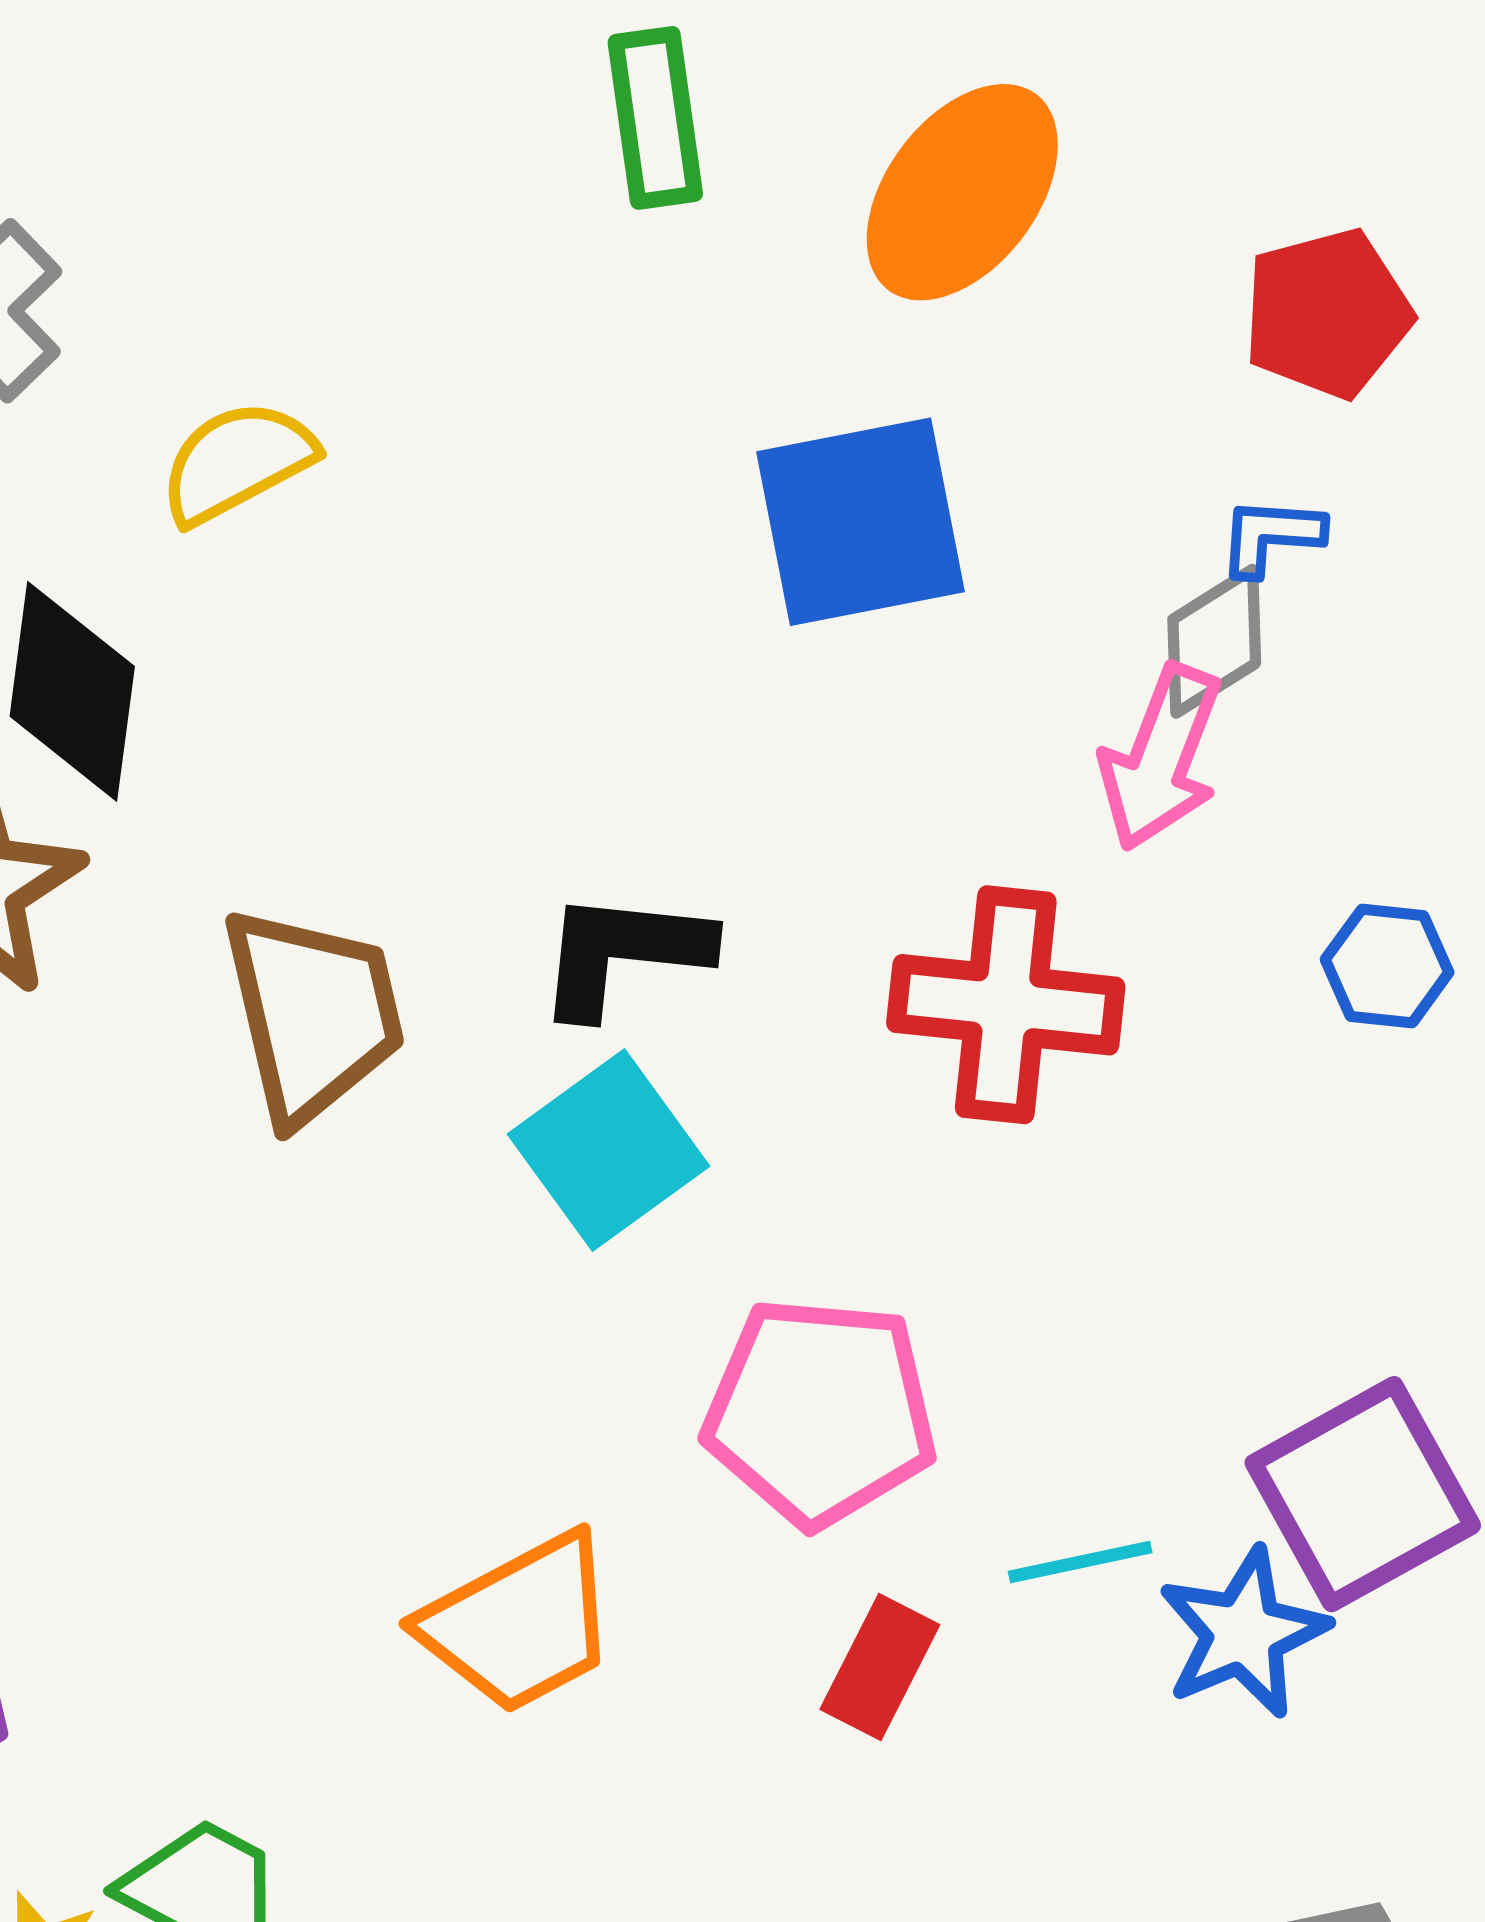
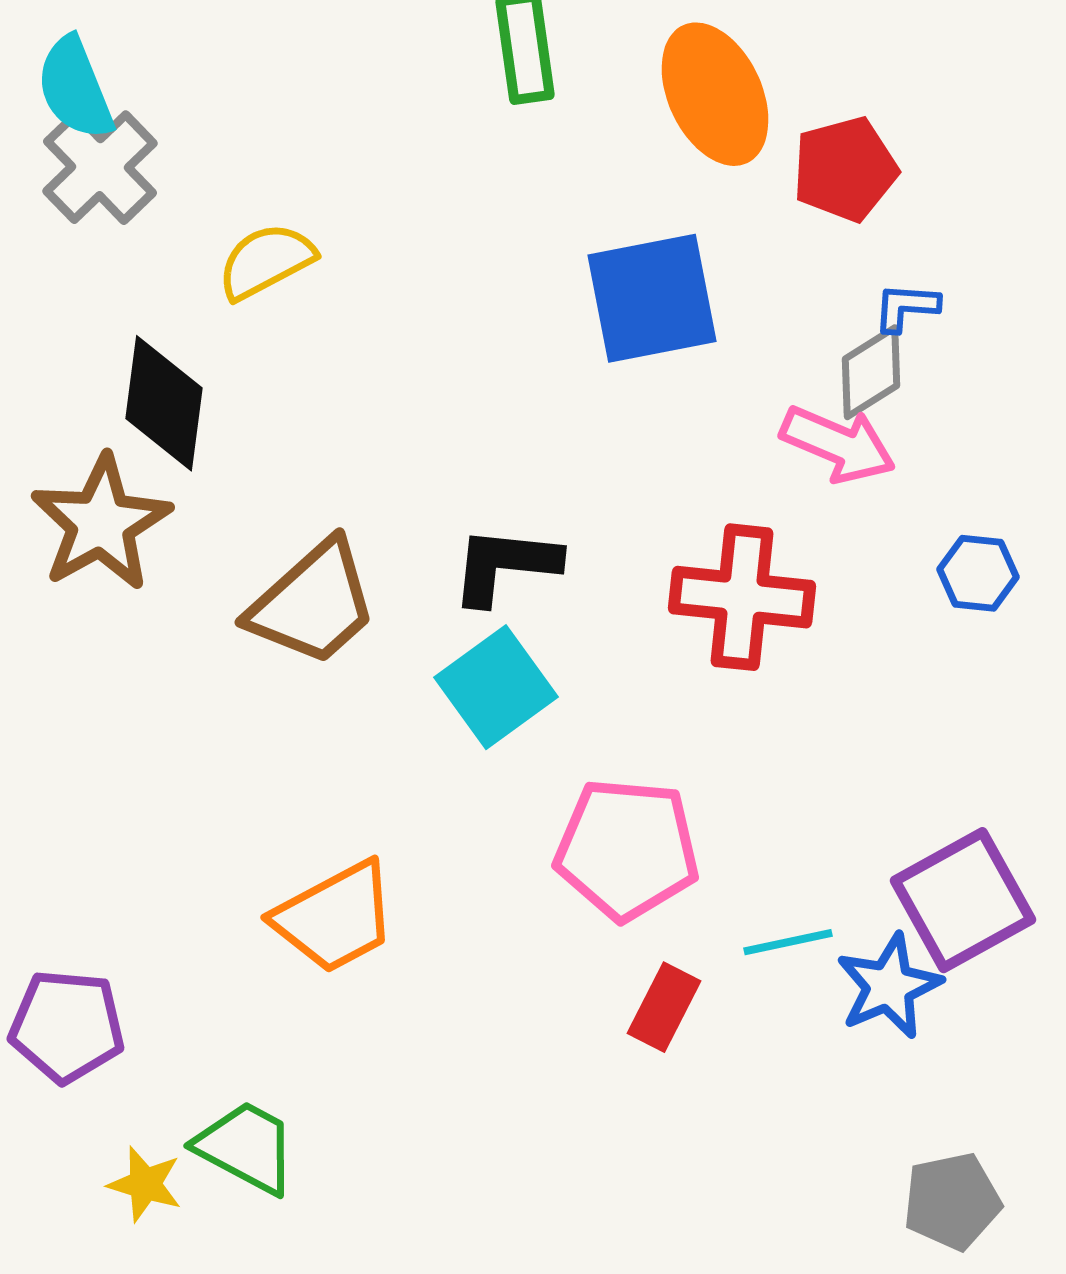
orange ellipse: (962, 192) -> (715, 94), turned -62
red pentagon: (1327, 313) -> (845, 169), moved
pink arrow: (1161, 758) -> (838, 444), turned -88
brown trapezoid: (313, 1014) -> (313, 603), turned 61
orange trapezoid: (520, 1623) -> (335, 917), moved

